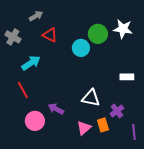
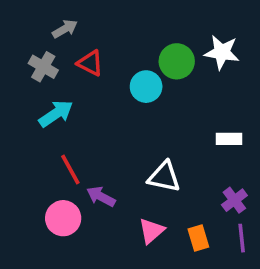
gray cross: (13, 37) -> (43, 67), moved
red line: (23, 90) -> (70, 170), moved
purple cross: (117, 111) -> (234, 200), moved
orange rectangle: (103, 125) -> (198, 238), moved

